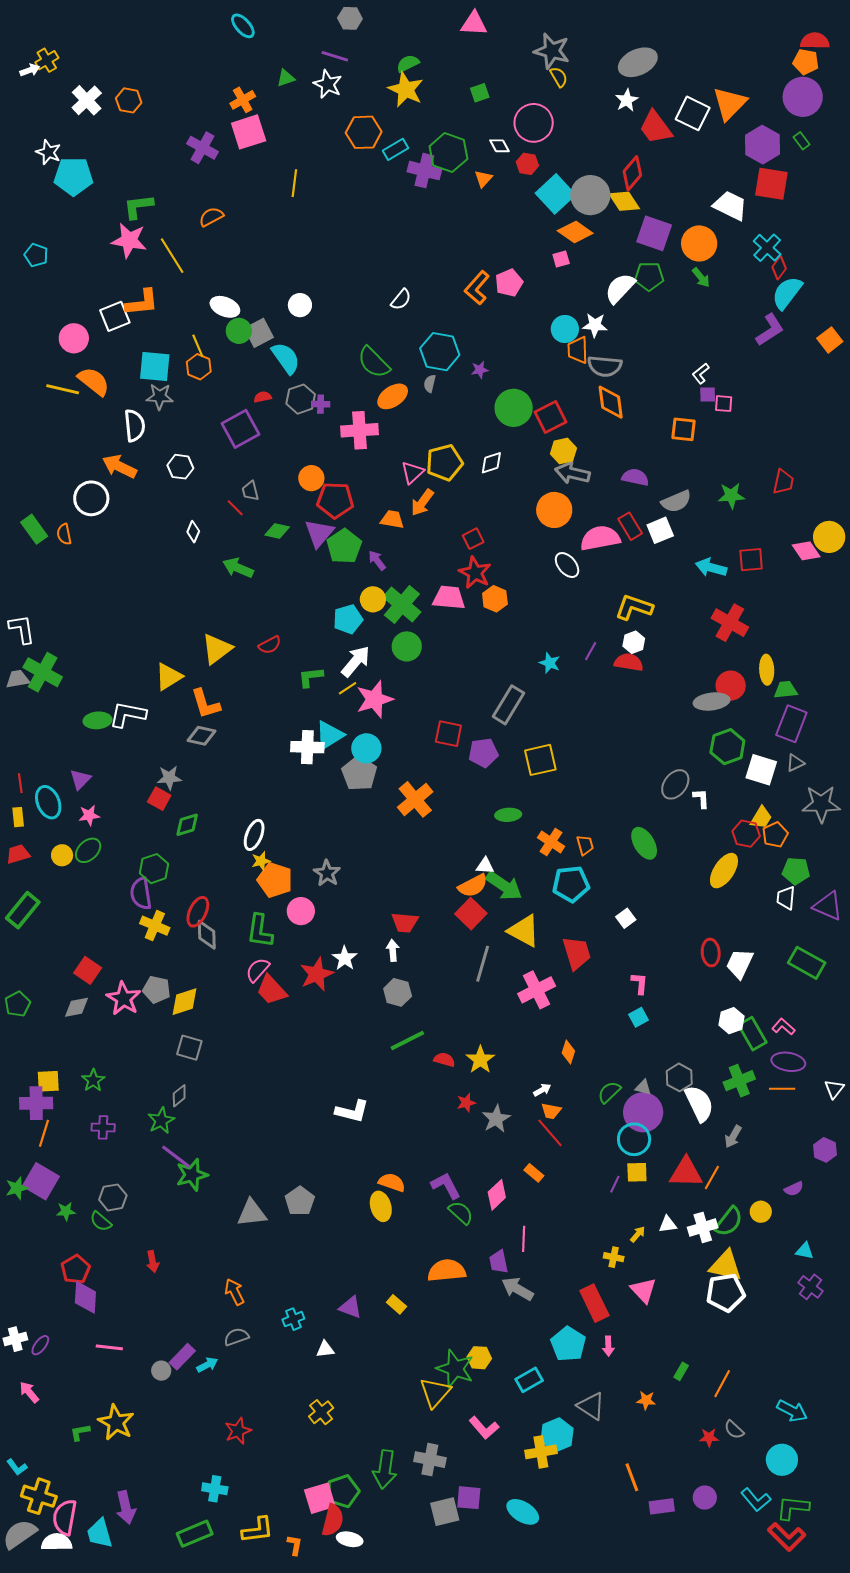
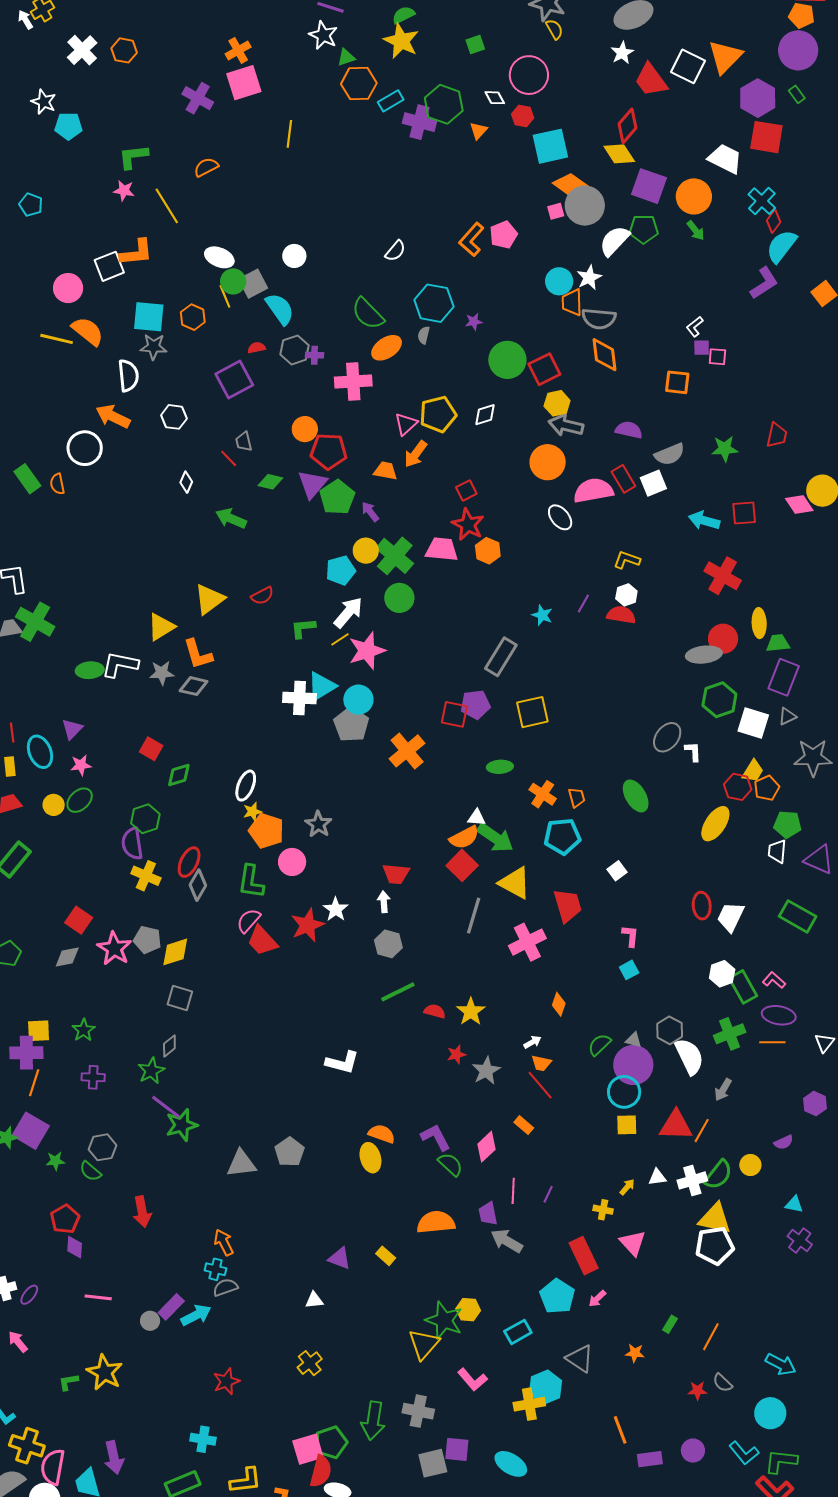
white arrow: (30, 70) -> (25, 20), turned -102
green triangle: (286, 78) -> (346, 57), moved
cyan pentagon: (73, 176) -> (68, 126), size x0.7
cyan square: (555, 194) -> (550, 146), turned 30
gray circle: (590, 195) -> (585, 206), moved
pink star: (129, 240) -> (124, 190), size x0.6
white star: (595, 325) -> (589, 278), turned -30
yellow line: (198, 346) -> (225, 296), moved
yellow L-shape: (634, 607) -> (627, 560), size x0.7
red square: (448, 734) -> (454, 714), moved
gray star: (169, 778) -> (162, 673), moved
gray diamond: (207, 935) -> (198, 885), turned 32
purple line: (615, 1184) -> (548, 1194), moved
red arrow: (153, 1262) -> (142, 1212), size x1.4
purple diamond: (85, 1297) -> (75, 1247), size x0.7
cyan cross: (293, 1319) -> (215, 1269), moved, turned 35
pink arrow: (608, 1346) -> (597, 1299), turned 48
cyan arrow: (207, 1365) -> (196, 1315), size x1.4

